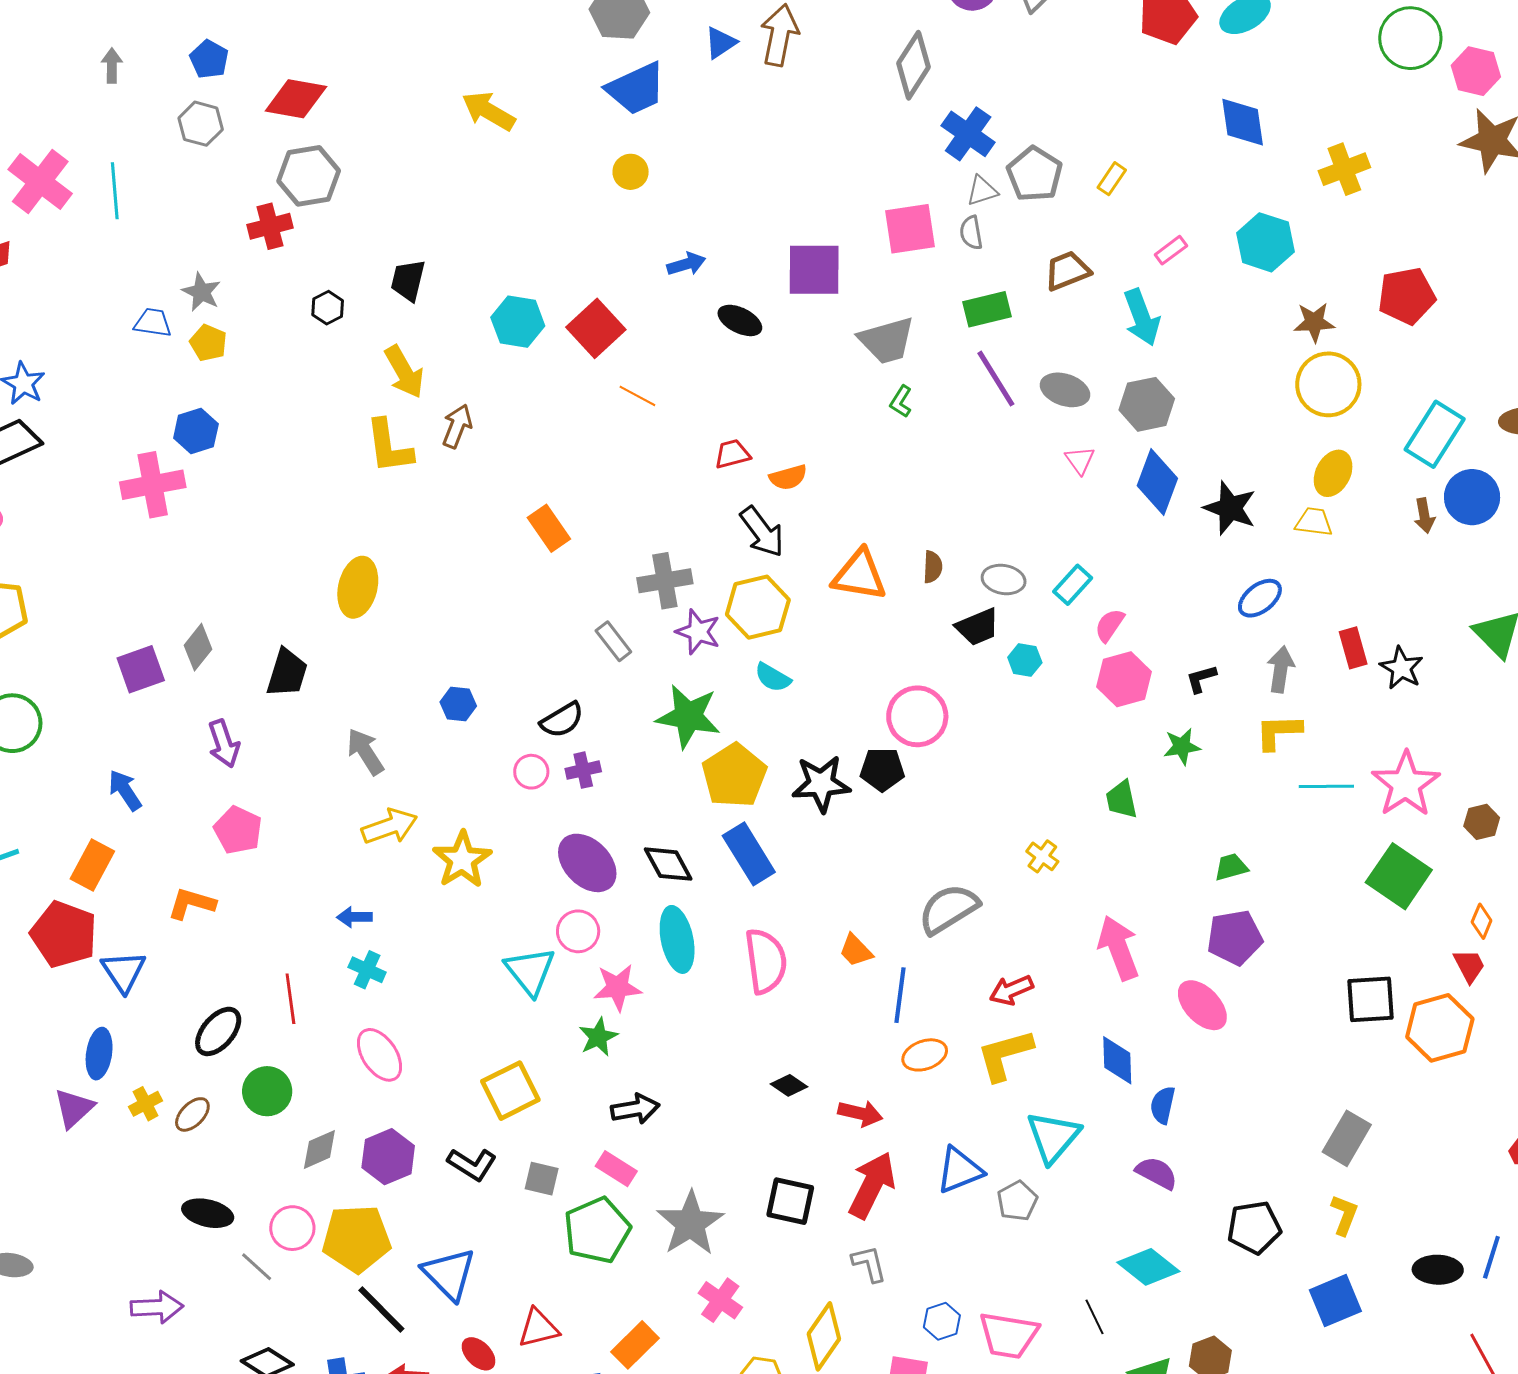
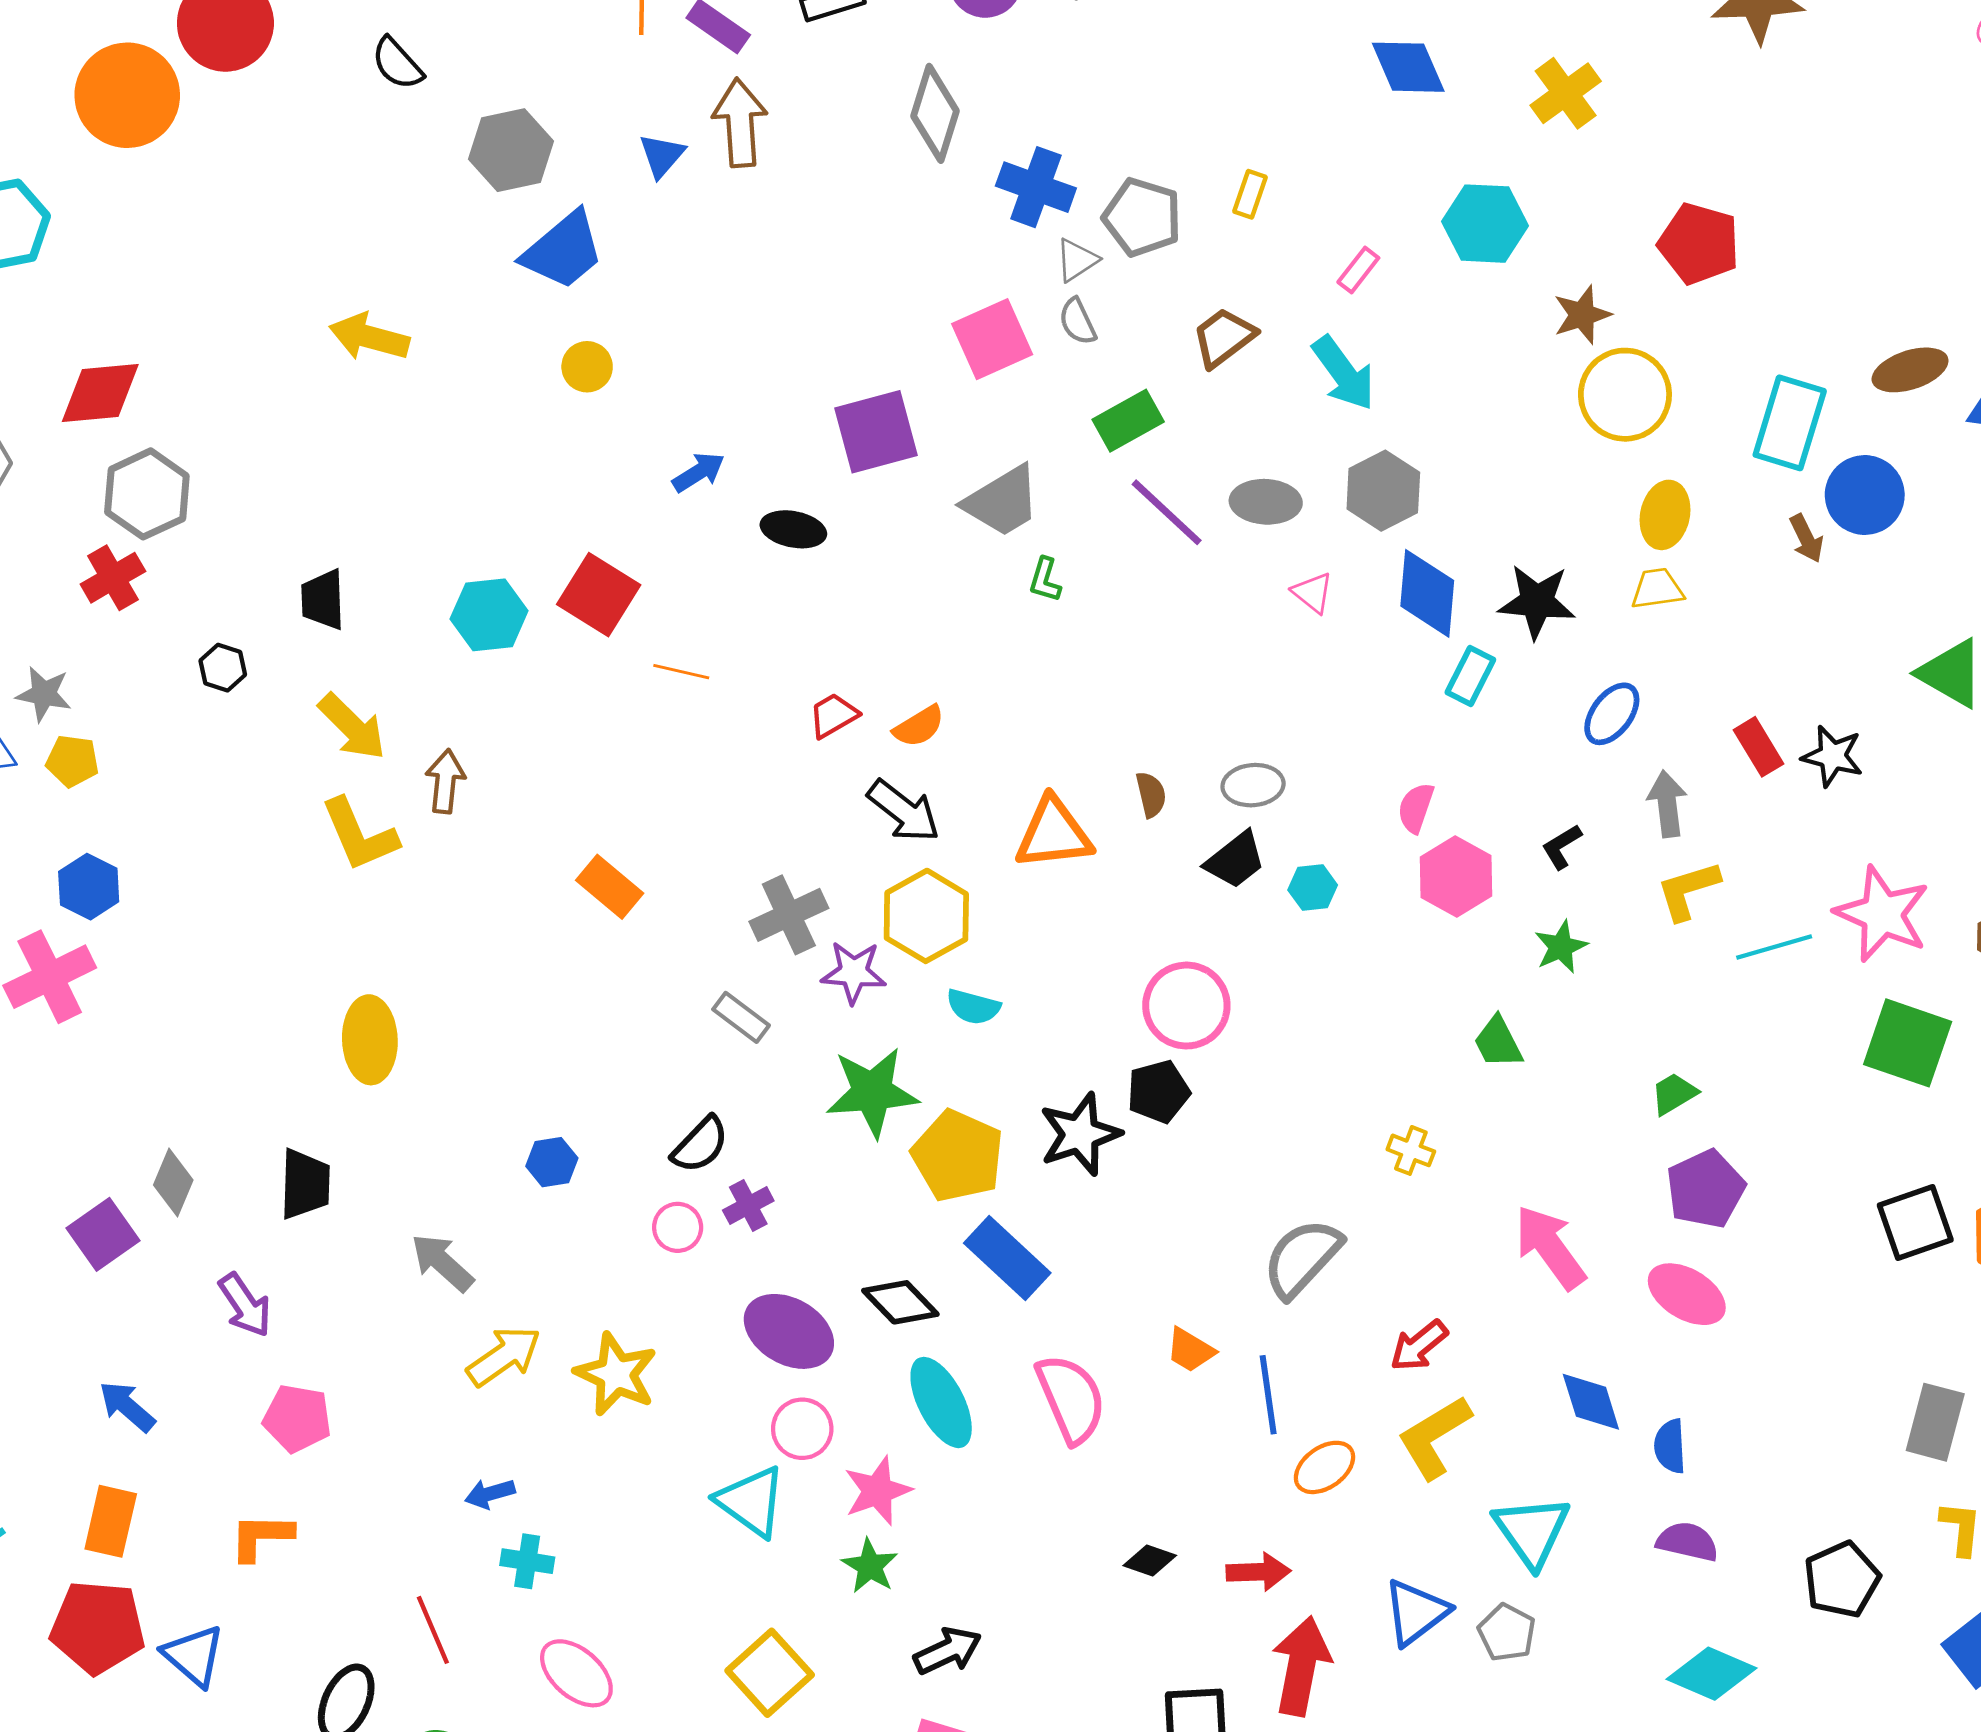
red pentagon: (1407, 296) -> (1699, 244), turned -30
cyan rectangle: (1073, 585) -> (1470, 676), moved

